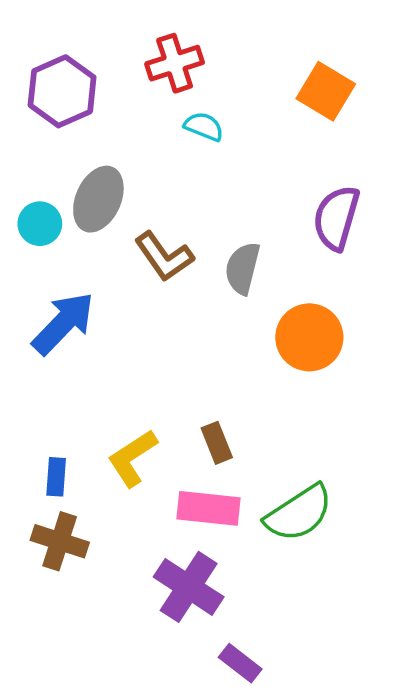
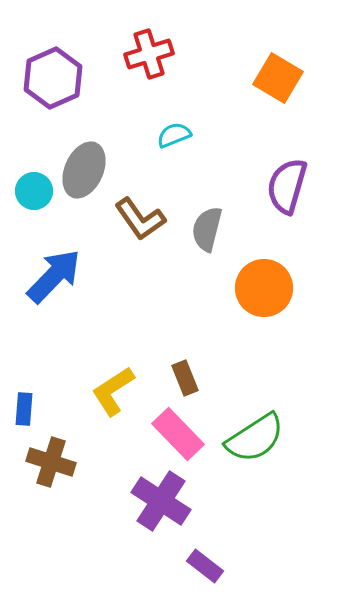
cyan semicircle: (204, 126) -> (174, 135), moved, turned -44
blue rectangle: (56, 477) -> (24, 409), moved
pink rectangle: (209, 508) -> (178, 434), turned 40

